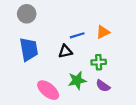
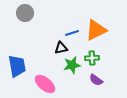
orange triangle: (103, 32) -> (96, 30), size x1.6
blue trapezoid: (29, 49) -> (17, 66), moved
green star: (77, 80) -> (72, 65), moved

